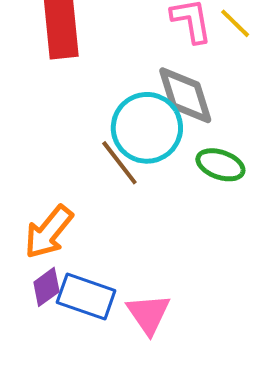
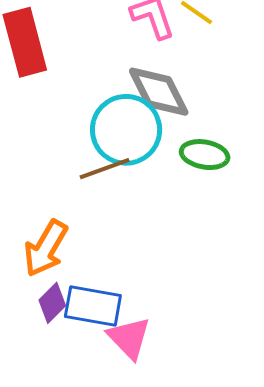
brown line: (119, 163) -> (105, 169), turned -63
pink triangle: (148, 314) -> (129, 338), moved

